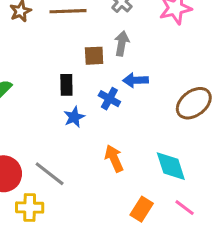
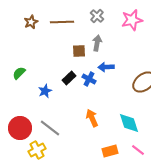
black rectangle: (66, 85) -> (69, 78), moved, turned 48
blue star: (74, 117) -> (45, 91), moved
yellow cross: (30, 208) -> (37, 150), turned -30
orange rectangle: (142, 209) -> (110, 151), turned 42

